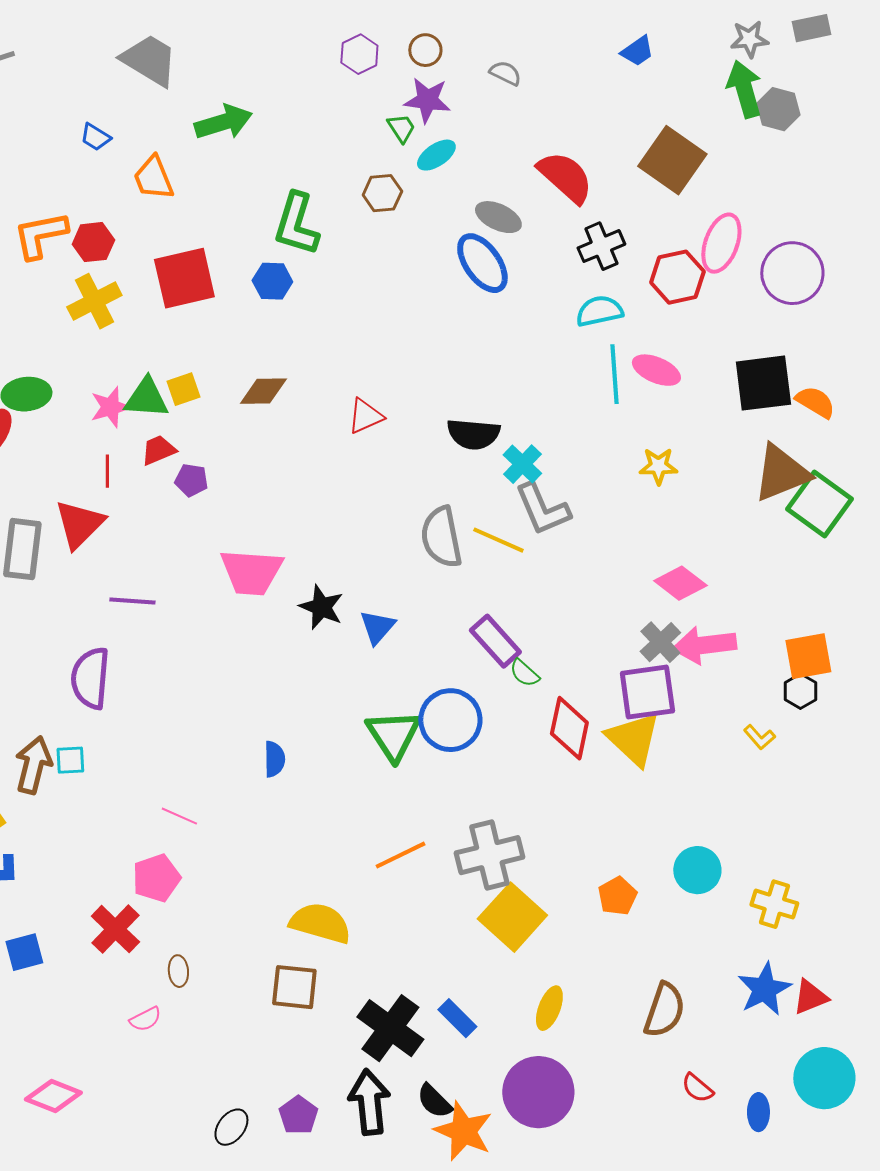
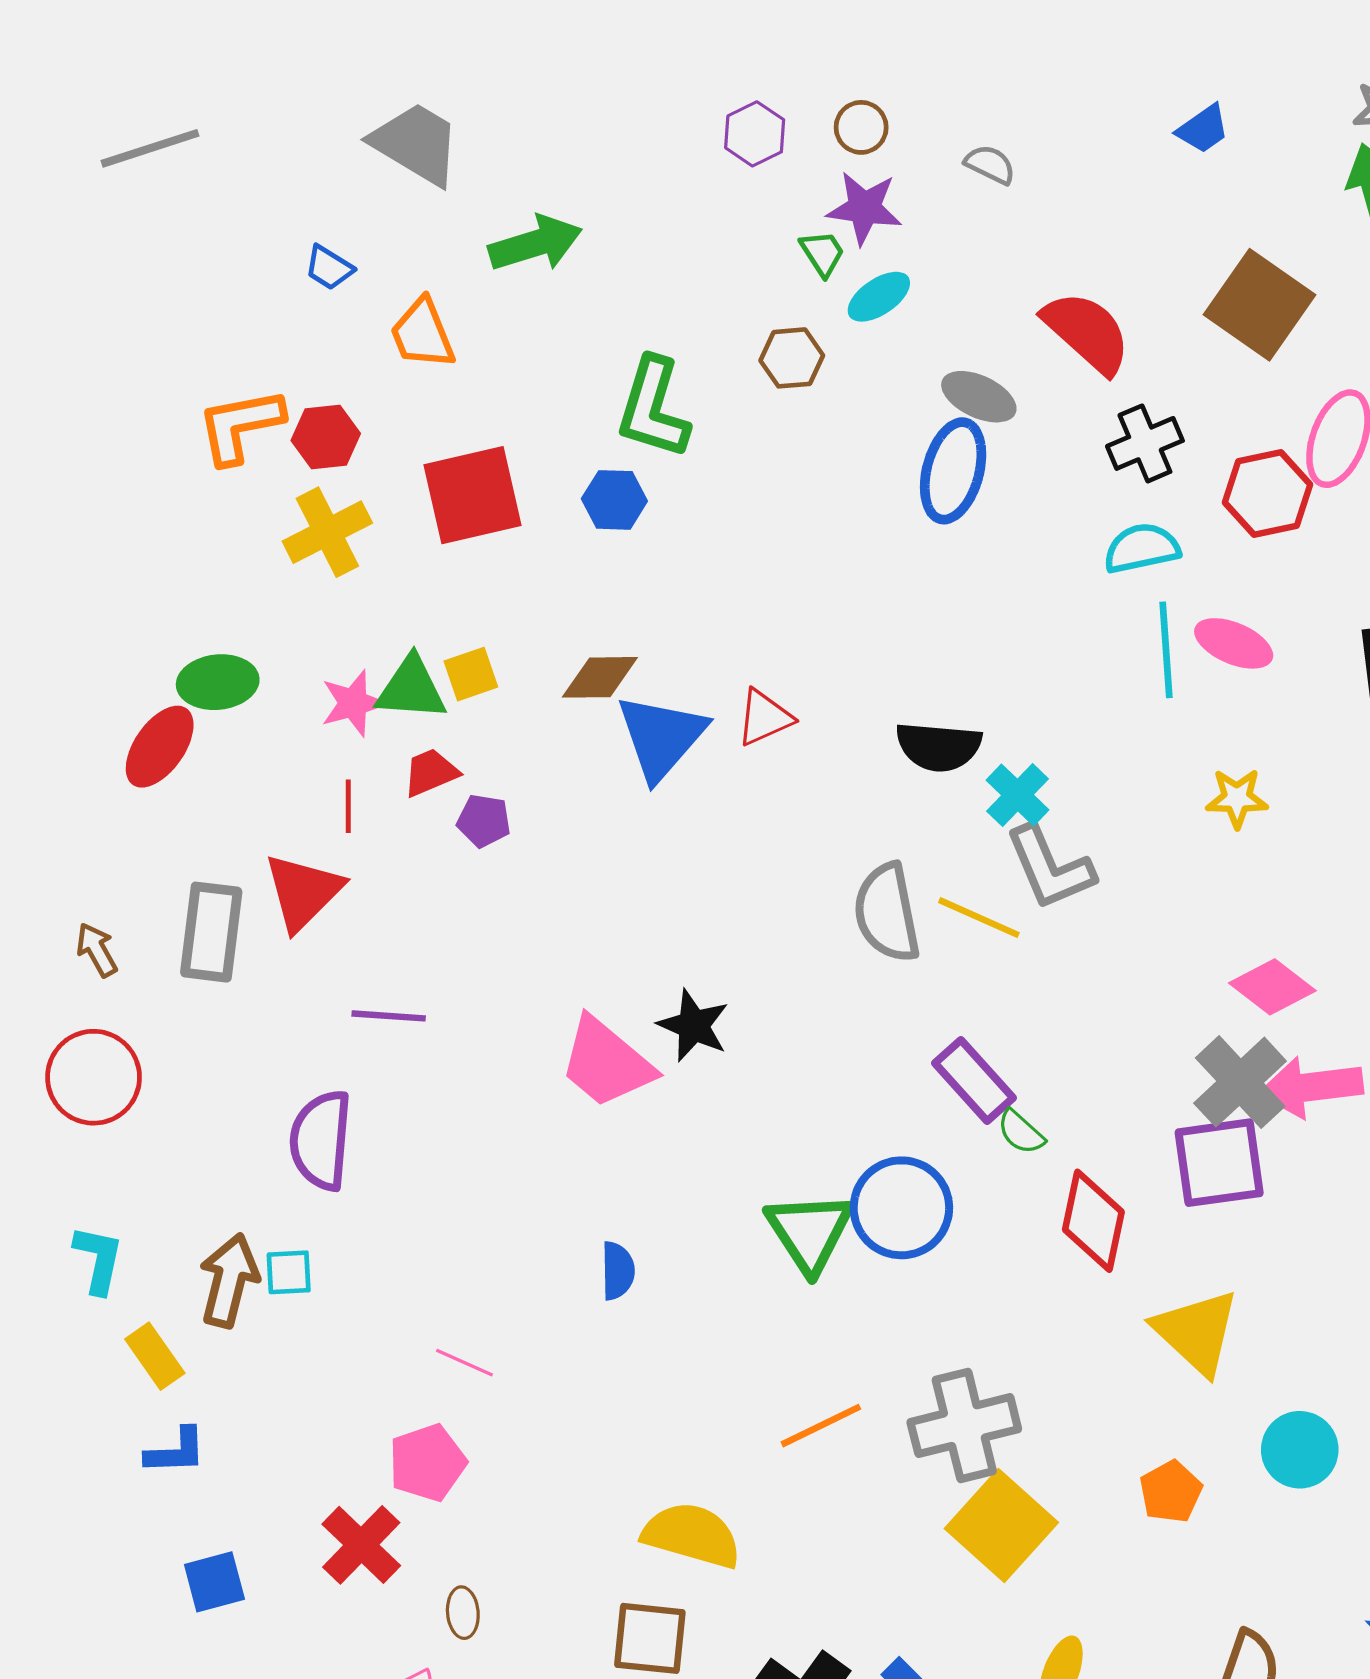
blue ellipse: (482, 263) -> (953, 471), turned 50
pink trapezoid: (251, 572) -> (606, 1063), moved, turned 36
blue triangle: (377, 627) -> (661, 737), moved, size x1.6
gray cross: (660, 642) -> (1240, 1082), size x1.4
yellow triangle: (633, 739) -> (1197, 1332), moved

